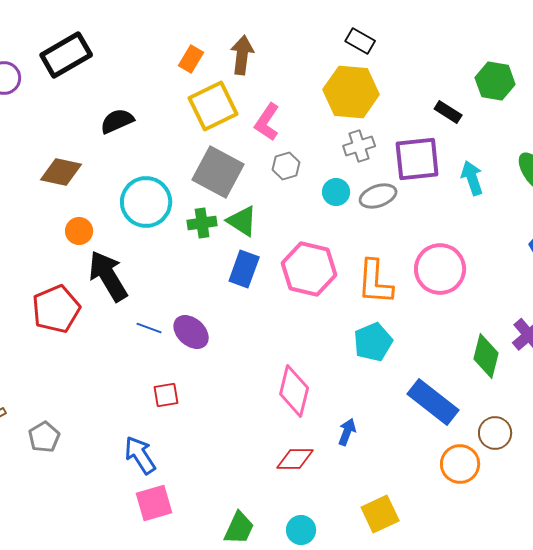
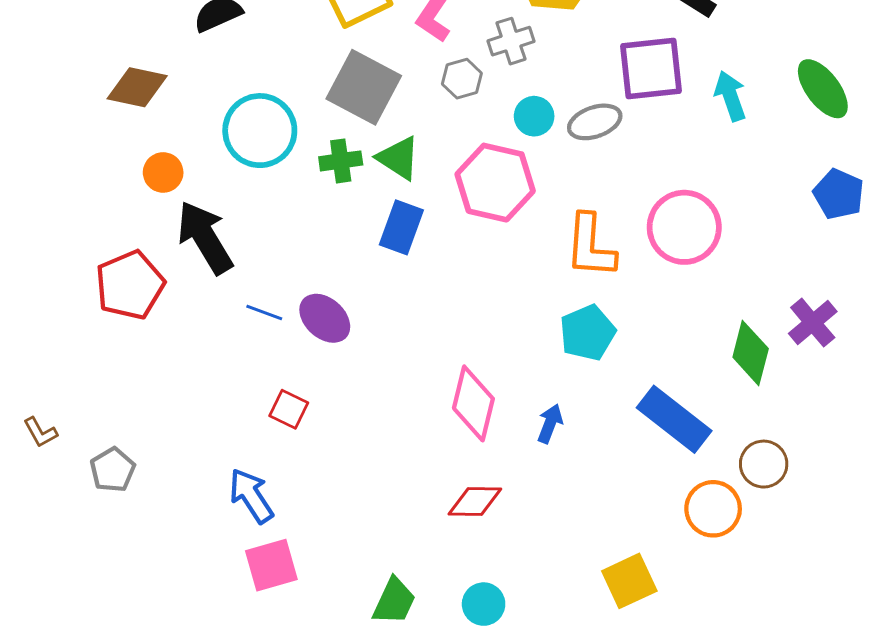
gray cross: (359, 146) -> (511, 41), moved
pink hexagon: (309, 269) -> (495, 183), moved
red square: (166, 395) -> (289, 409), turned 36
blue arrow: (347, 432) -> (550, 424), moved
yellow square: (380, 514) -> (629, 581), moved

